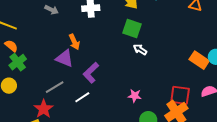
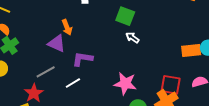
orange rectangle: (199, 60) -> (191, 50), turned -42
purple L-shape: (91, 73) -> (82, 59), turned 50
pink star: (135, 96) -> (125, 84), size x1.6

